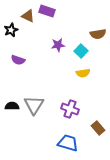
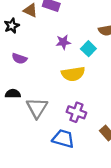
yellow semicircle: (83, 73) -> (73, 74), moved, size x1.5
black semicircle: (12, 106) -> (13, 94), moved
blue trapezoid: (68, 143) -> (63, 139), moved

